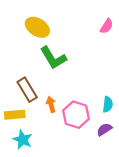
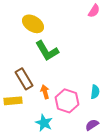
pink semicircle: (107, 26) -> (94, 11), moved
purple semicircle: (104, 129) -> (92, 125), moved
cyan star: (23, 140) -> (44, 123), moved

